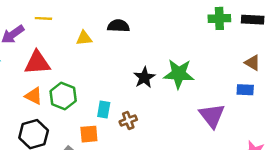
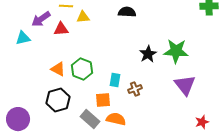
yellow triangle: (84, 38) -> (83, 17), moved
red triangle: (37, 63) -> (61, 29), moved, size x0.7
purple triangle: (212, 116) -> (185, 85), moved

